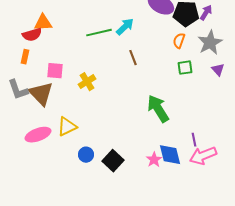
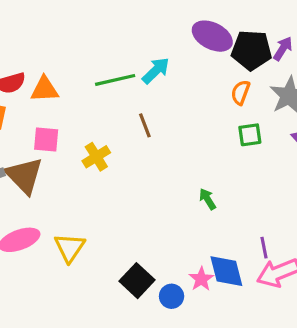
orange triangle: (43, 23) -> (45, 89), moved
brown line: (133, 58) -> (145, 125), moved
green arrow: (158, 109) -> (208, 199), size x0.5
yellow triangle: (67, 127) -> (70, 248), moved, turned -30
blue circle: (86, 155) -> (172, 296), moved

